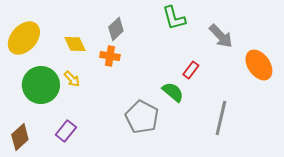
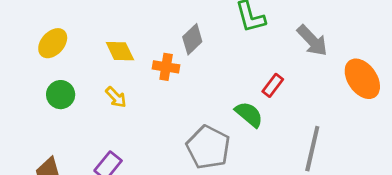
gray diamond: (116, 29) -> (192, 39), moved
yellow ellipse: (24, 38) -> (53, 43), size x0.7
green circle: (41, 85) -> (61, 95), moved, size x0.6

